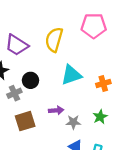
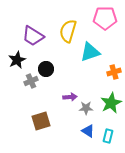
cyan triangle: (71, 75) -> (90, 52), moved
green star: (100, 117) -> (111, 103), size x1.5
brown square: (25, 121) -> (41, 121), moved

